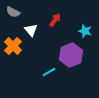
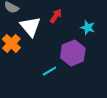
white triangle: (31, 30) -> (30, 27), size x1.5

